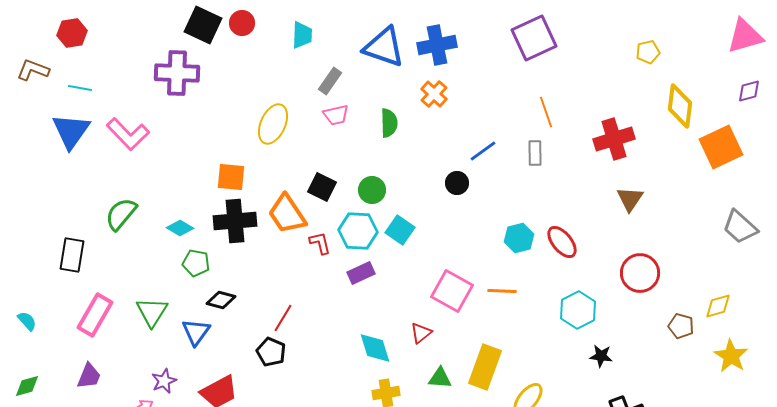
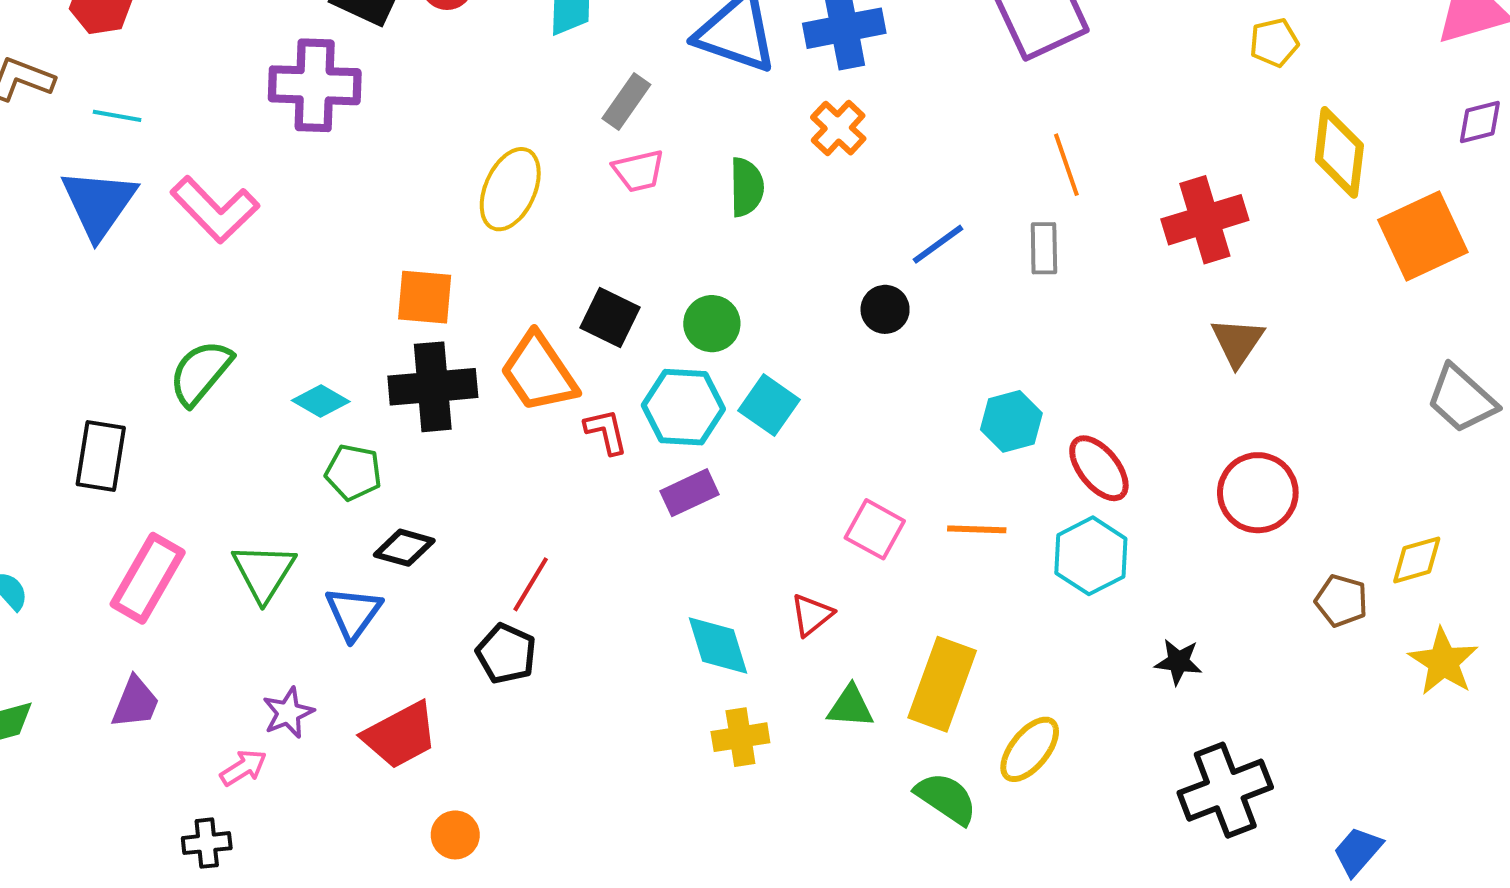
red ellipse: (562, 242) -> (1099, 468), moved
pink square: (452, 291) -> (875, 529), size x0.7
cyan hexagon: (578, 310) -> (1091, 556), moved

